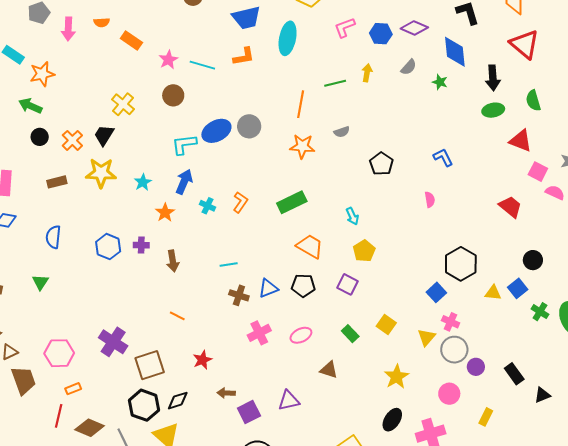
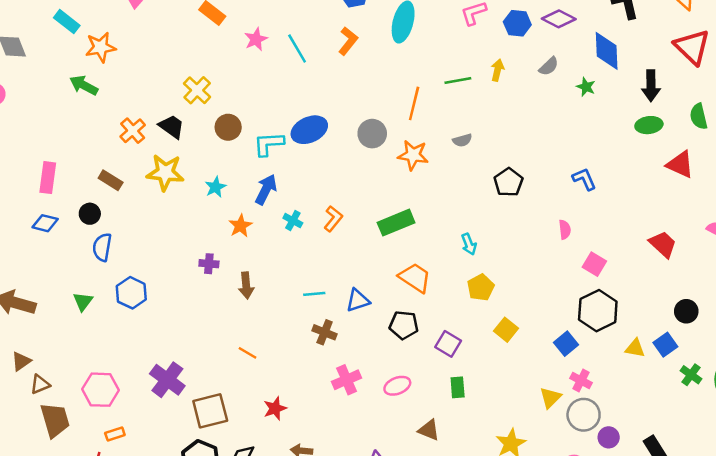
orange L-shape: (244, 56) -> (348, 41), turned -45
cyan line: (202, 65) -> (297, 48), turned 40
brown circle: (173, 95) -> (228, 127), moved
gray circle: (249, 126) -> (372, 134), moved
black trapezoid: (104, 135) -> (172, 127), turned 90
black circle: (40, 137) -> (90, 214), moved
pink square: (538, 172) -> (594, 264), moved
brown rectangle: (57, 182) -> (111, 180), turned 42
blue hexagon: (108, 247) -> (131, 293), moved
purple square: (348, 284) -> (448, 344), moved
blue triangle: (268, 288) -> (358, 300), moved
yellow square: (386, 325) -> (506, 330), moved
green rectangle: (350, 334) -> (458, 387), turned 36

